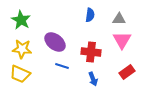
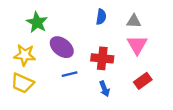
green star: (21, 20) -> (37, 22), moved
blue line: (62, 66) -> (70, 74), turned -32

